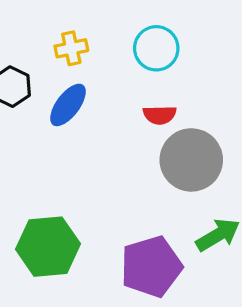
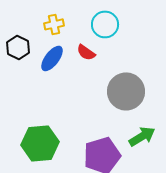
red semicircle: (160, 115) -> (86, 52), moved, turned 36

